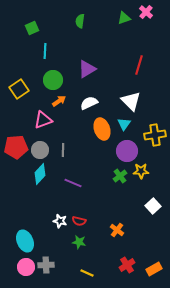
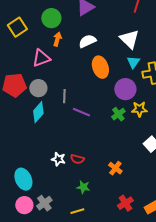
orange arrow: (59, 101) -> (57, 39), turned -40
cyan triangle: (124, 124) -> (133, 62), moved
gray line: (63, 150) -> (64, 96), moved
purple line: (73, 183) -> (81, 112), moved
green star: (79, 242) -> (83, 187), moved
gray cross: (46, 265) -> (44, 203), turned -35
yellow line: (87, 273) -> (77, 211), moved, turned -40

